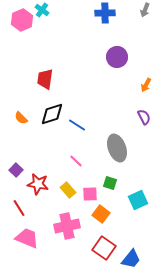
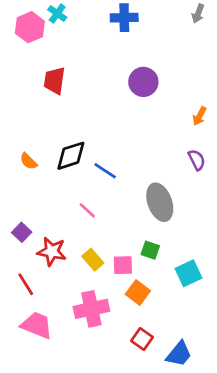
blue cross: (105, 13) -> (124, 18), moved
purple circle: (117, 57) -> (143, 82), moved
red trapezoid: (45, 79) -> (54, 81), moved
pink line: (76, 161) -> (87, 210), moved
red square: (104, 248) -> (142, 339), size x0.7

